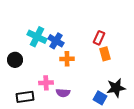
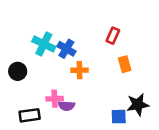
red rectangle: (99, 38) -> (113, 36), moved
purple semicircle: (63, 93) -> (66, 106), moved
blue square: (100, 98) -> (119, 117), turned -32

